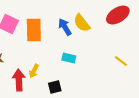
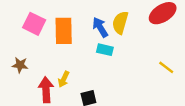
yellow semicircle: (82, 23) -> (120, 23), turned 54
cyan rectangle: (69, 58) -> (105, 50), moved

